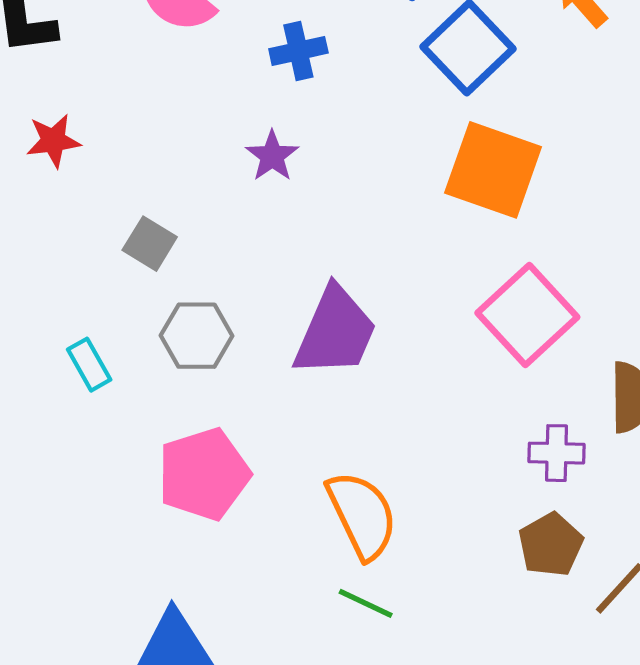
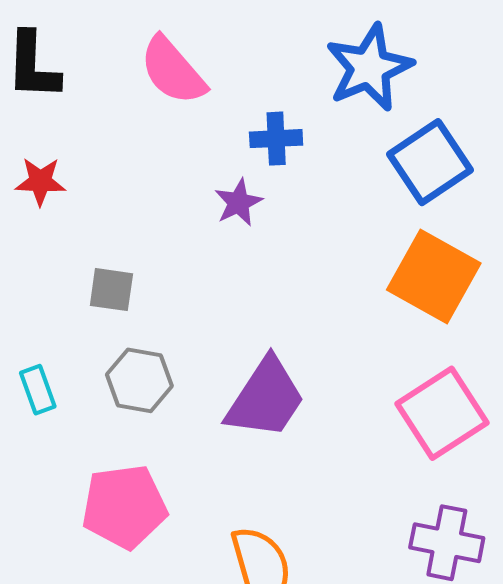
purple star: (272, 156) -> (238, 203), moved
gray square: (150, 244) -> (111, 290), turned -33
purple cross: (556, 453) -> (447, 543), size x1.4

